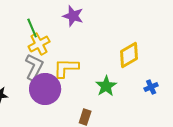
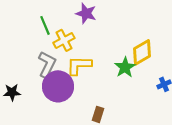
yellow cross: (39, 44) -> (64, 40), moved
green star: (106, 86) -> (125, 67), moved

